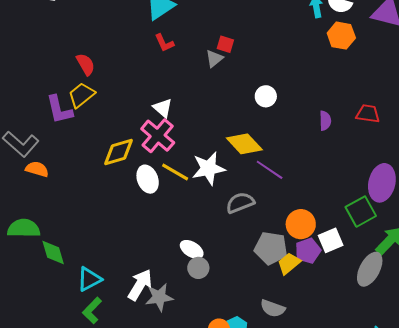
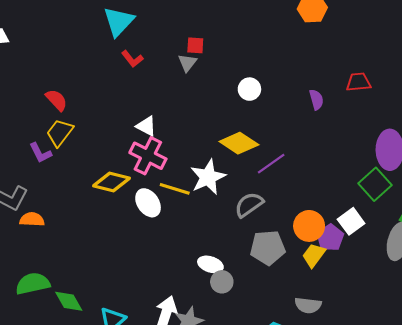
purple L-shape: (59, 110) -> (40, 153), size x0.7
yellow diamond: (118, 152) -> (112, 182), turned 44
purple line: (270, 170) -> (271, 164), turned -56
orange circle: (301, 224) -> (309, 226), moved
gray pentagon: (271, 248) -> (268, 248), moved

